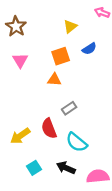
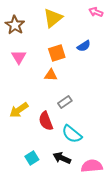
yellow triangle: (70, 26) -> (53, 18), moved, size x1.5
yellow arrow: (20, 136) -> (19, 110), moved

